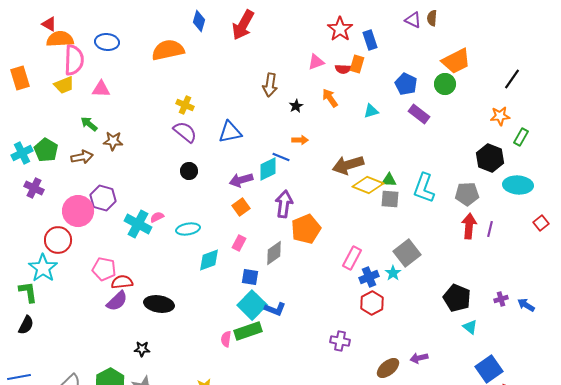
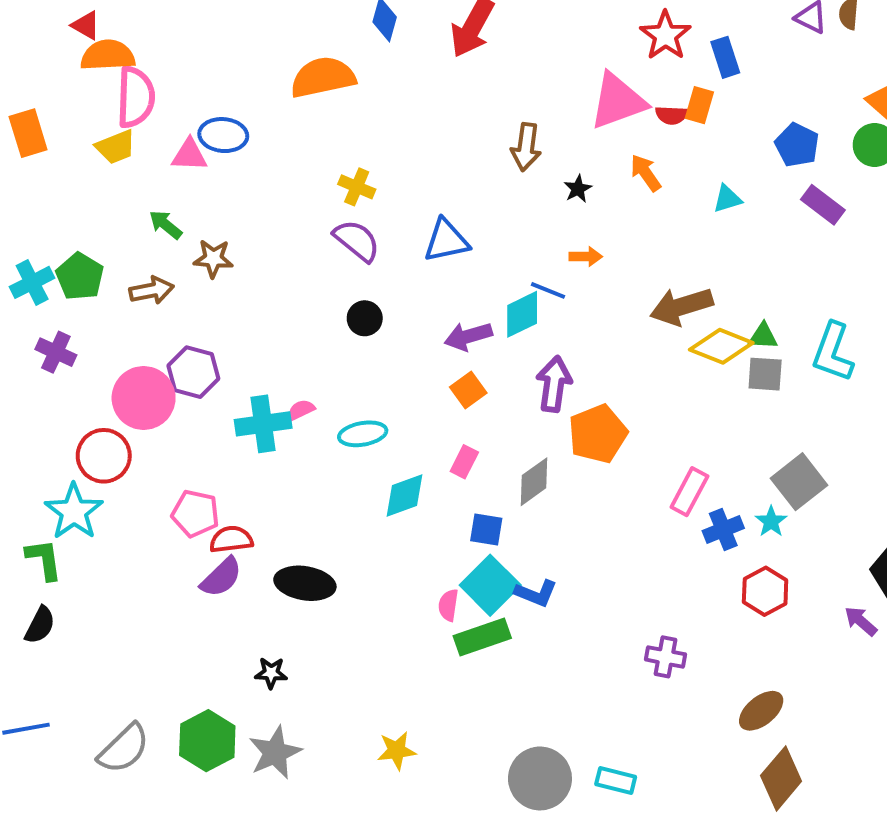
blue ellipse: (107, 42) -> (223, 135), moved
pink triangle: (316, 62) -> (618, 101), size x1.8
cyan cross: (138, 224) -> (263, 424), turned -36
red hexagon: (372, 303) -> (765, 591), moved
pink semicircle: (226, 339) -> (448, 605), moved
purple arrow: (419, 358) -> (861, 621), moved, turned 54

